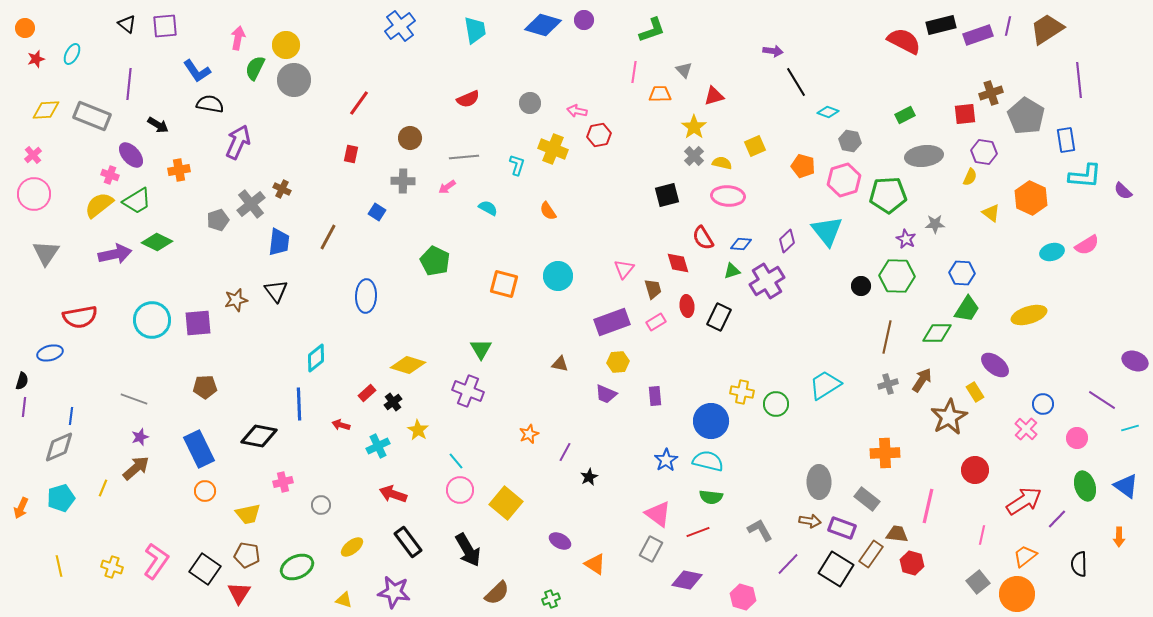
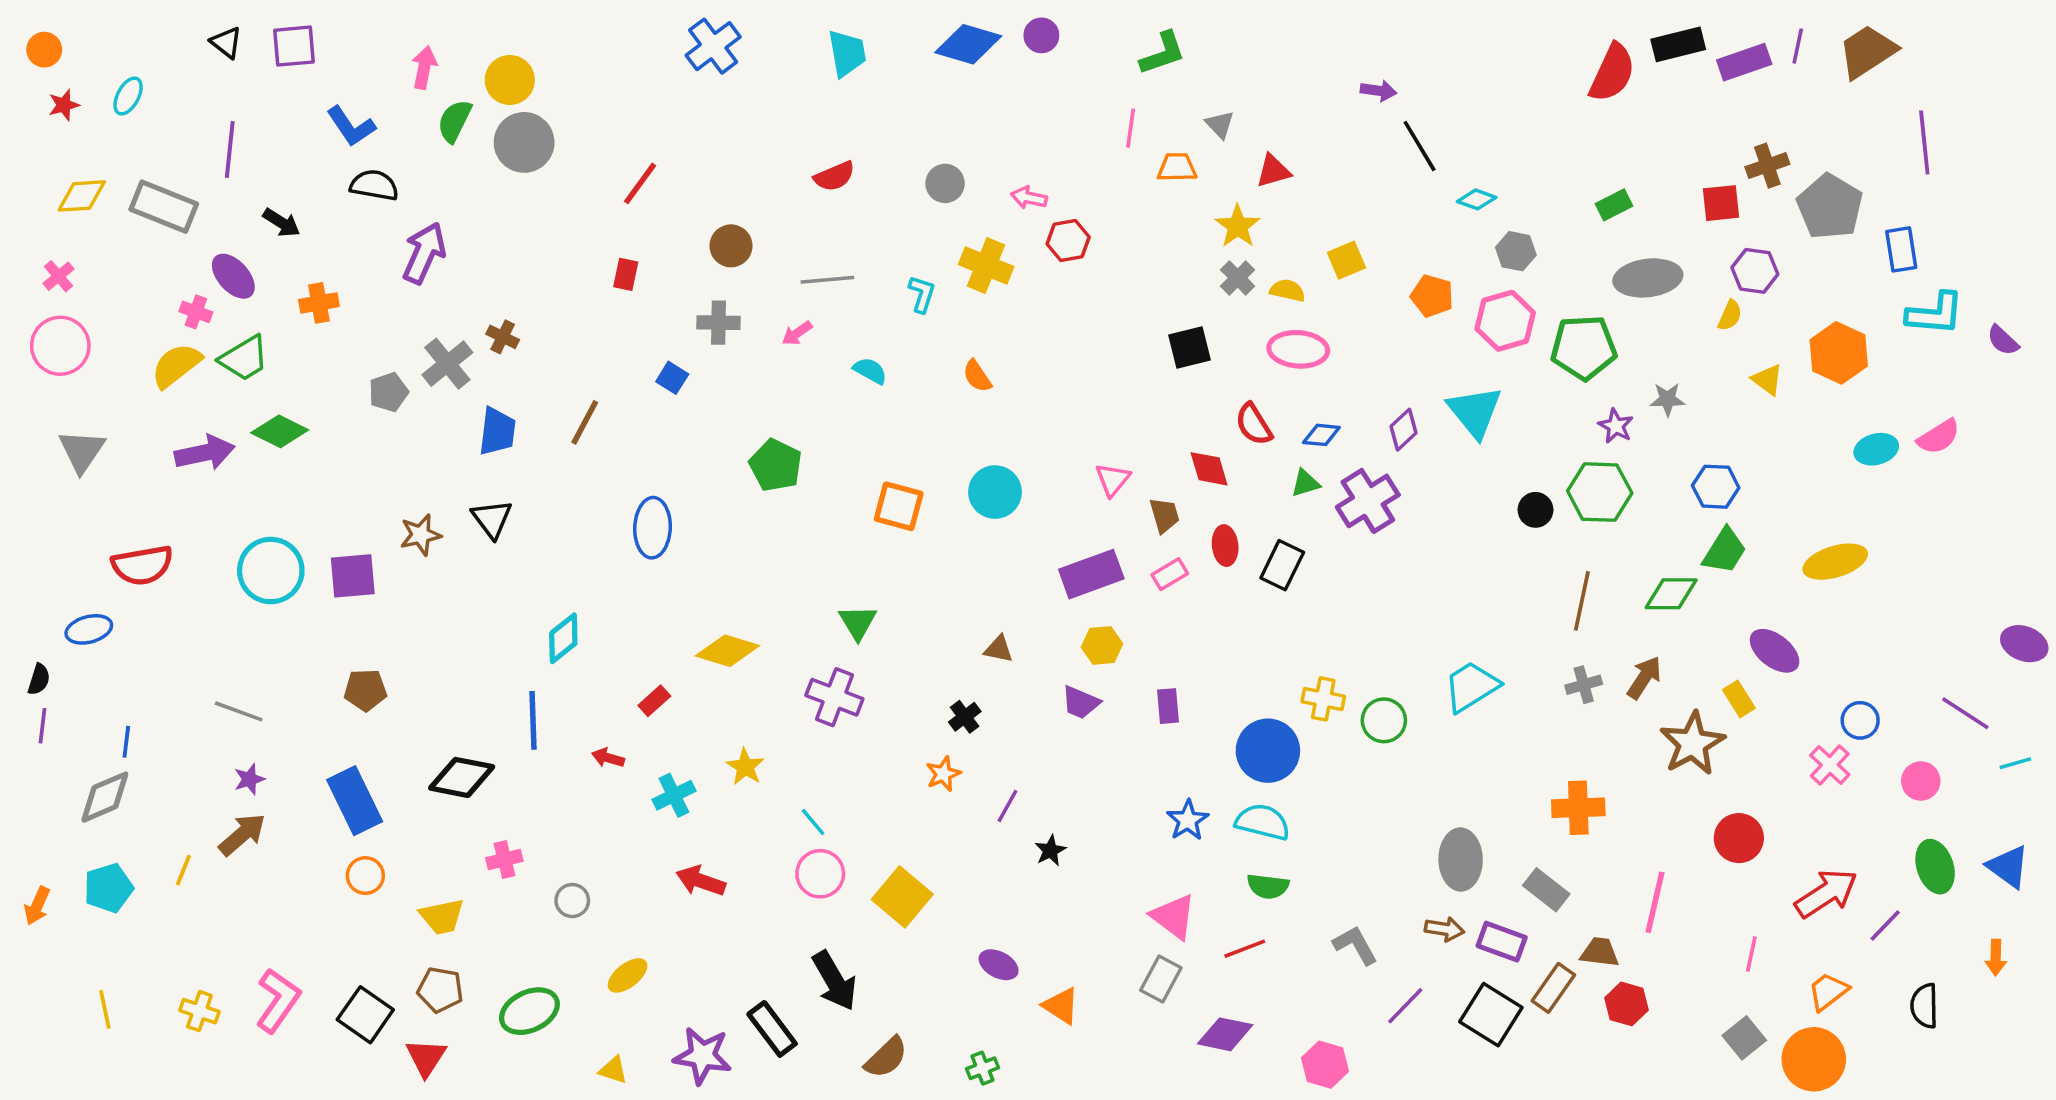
red semicircle: (904, 41) -> (1612, 73), turned 88
black cross: (393, 402) -> (965, 717), moved
black rectangle: (408, 542) -> (772, 1029), moved

